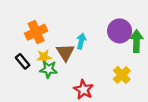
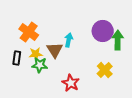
orange cross: (36, 32) -> (29, 32), turned -30
black rectangle: (23, 61) -> (17, 58), turned 48

